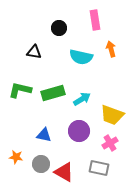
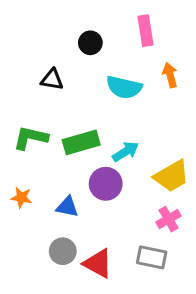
yellow trapezoid: (112, 115) -> (172, 176), turned -50
purple circle: (79, 131) -> (106, 184), moved
orange star: (16, 157) -> (21, 198), moved

